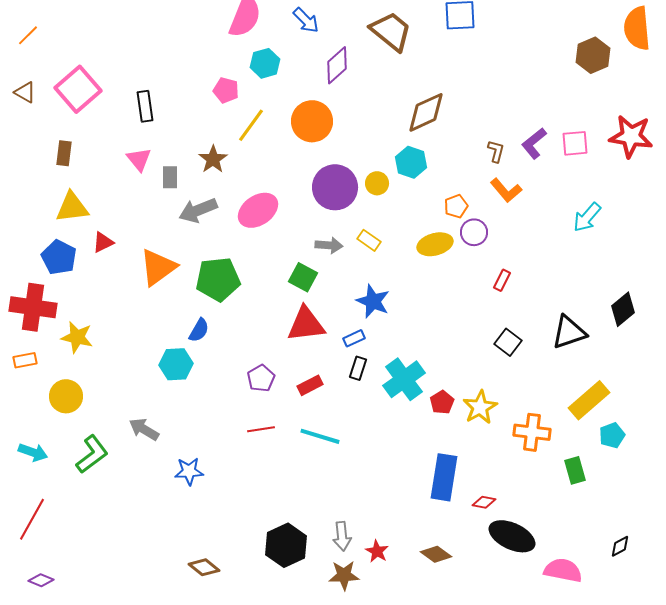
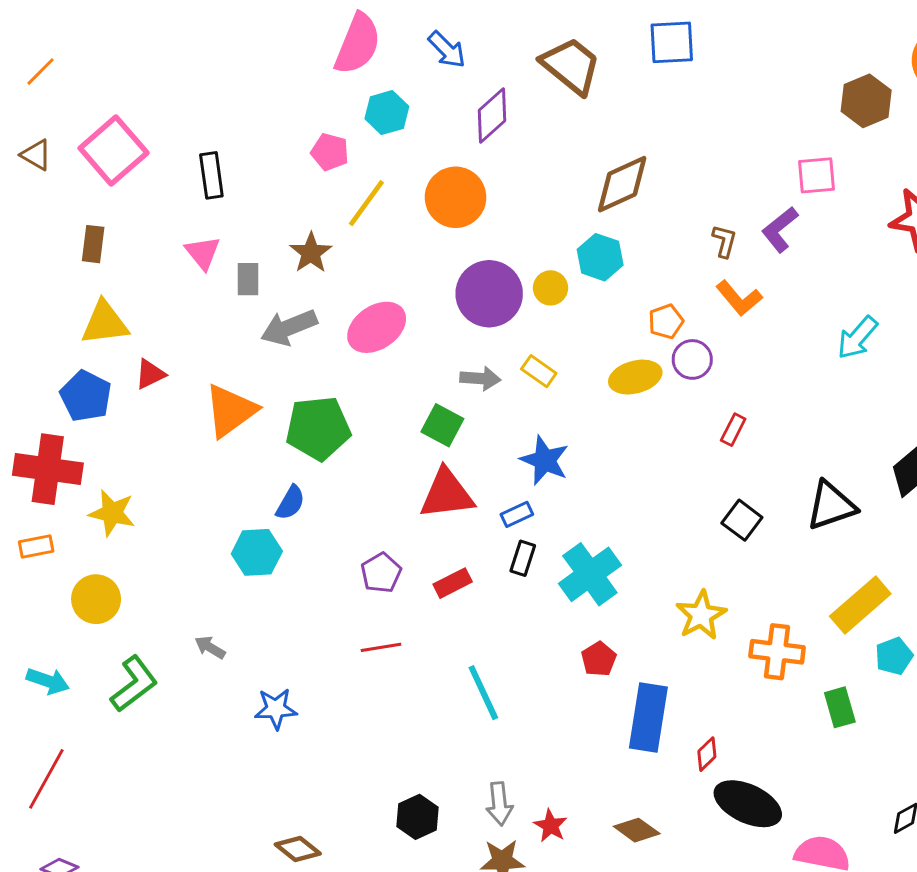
pink square: (575, 143) -> (816, 175), moved
red pentagon: (442, 402) -> (599, 659), moved
gray arrow: (144, 429) -> (210, 647), size x0.7
cyan line: (320, 436) -> (483, 693), moved, turned 48
red diamond: (484, 502) -> (707, 754), turned -55
black hexagon: (286, 545) -> (418, 817), size x0.7

